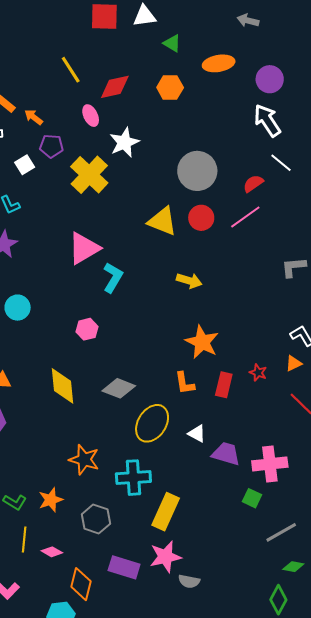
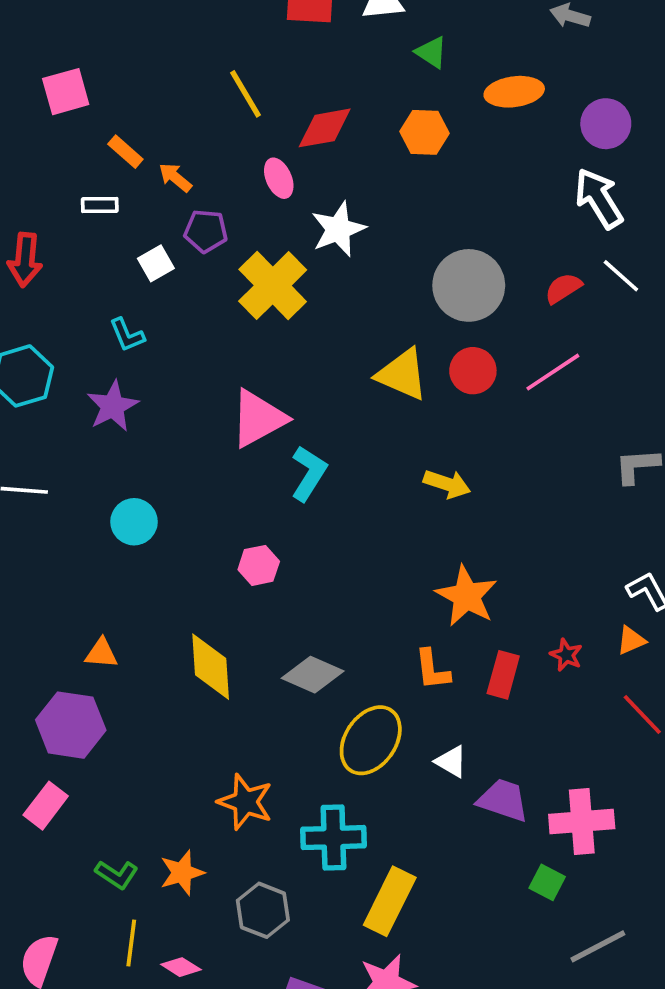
red semicircle: (253, 183) -> (563, 288), moved

